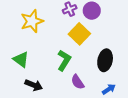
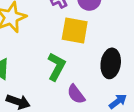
yellow square: (79, 34) -> (75, 31), turned -30

